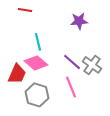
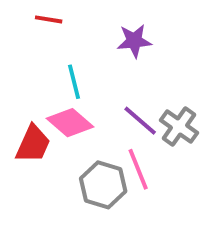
purple star: (79, 21) -> (134, 41), moved
gray hexagon: (37, 95) -> (103, 185), moved

